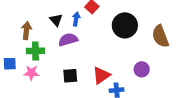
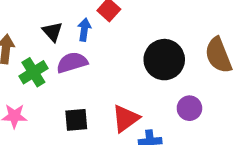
black circle: (125, 25) -> (164, 60), moved
green cross: (35, 51) -> (33, 72), moved, turned -30

